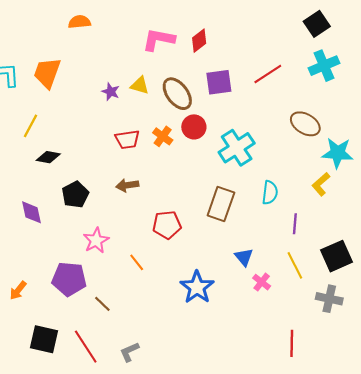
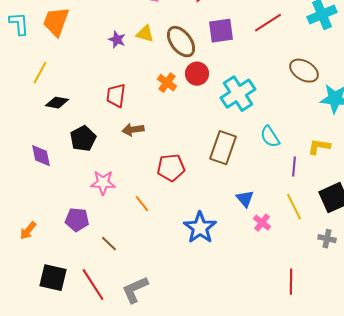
red trapezoid: (127, 139) -> (116, 96), moved, turned 105
yellow L-shape: (321, 184) -> (319, 147), moved, turned 50
cyan semicircle: (270, 193) -> (270, 137), turned 140
pink star: (96, 240) -> (103, 183), turned 30
purple pentagon: (69, 279) -> (77, 220), size x0.7
gray cross: (329, 299) -> (327, 239), size x0.7
gray L-shape: (129, 352) -> (135, 290), size x1.4

